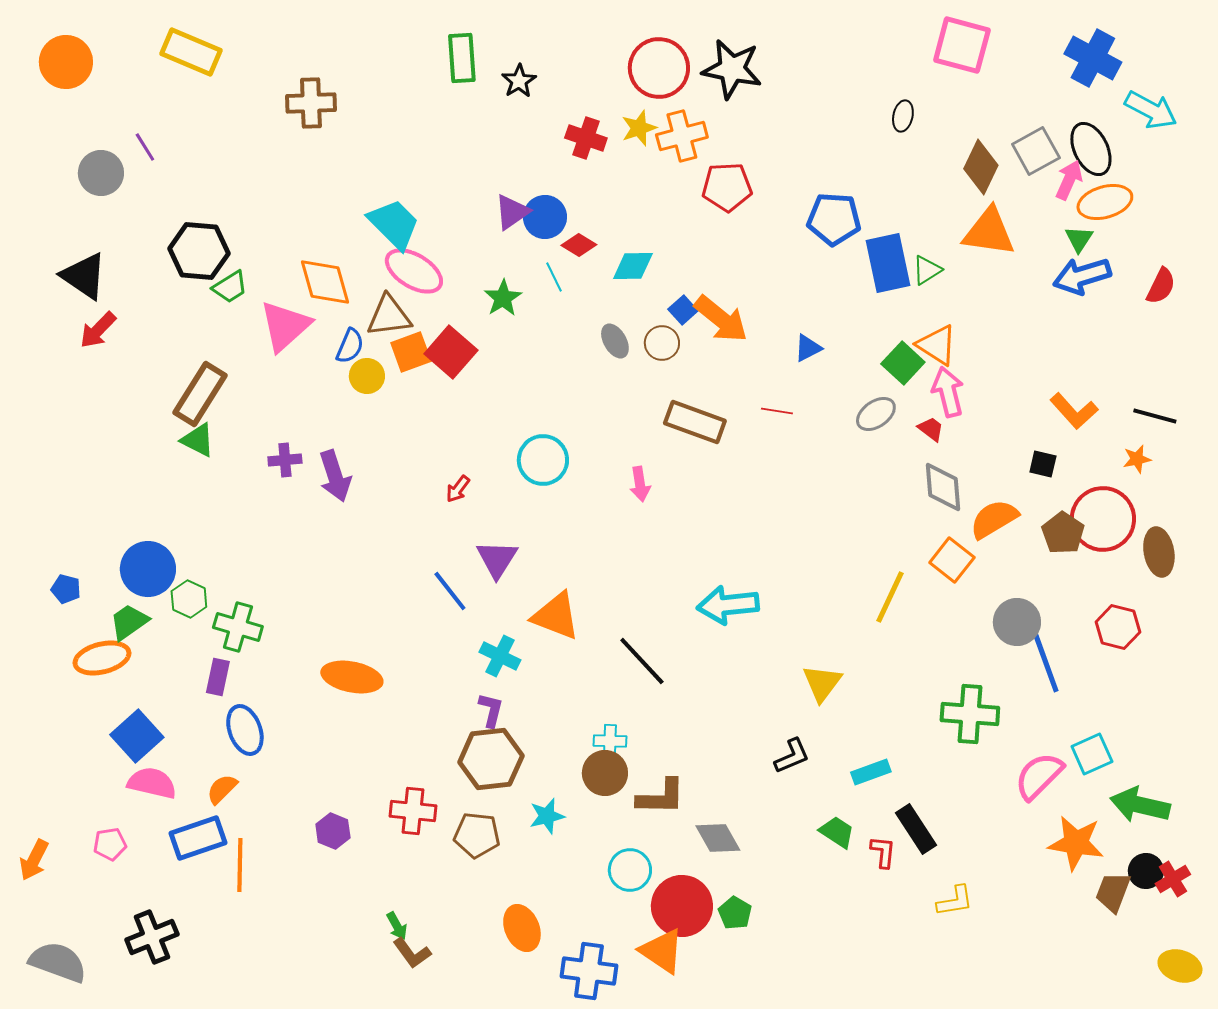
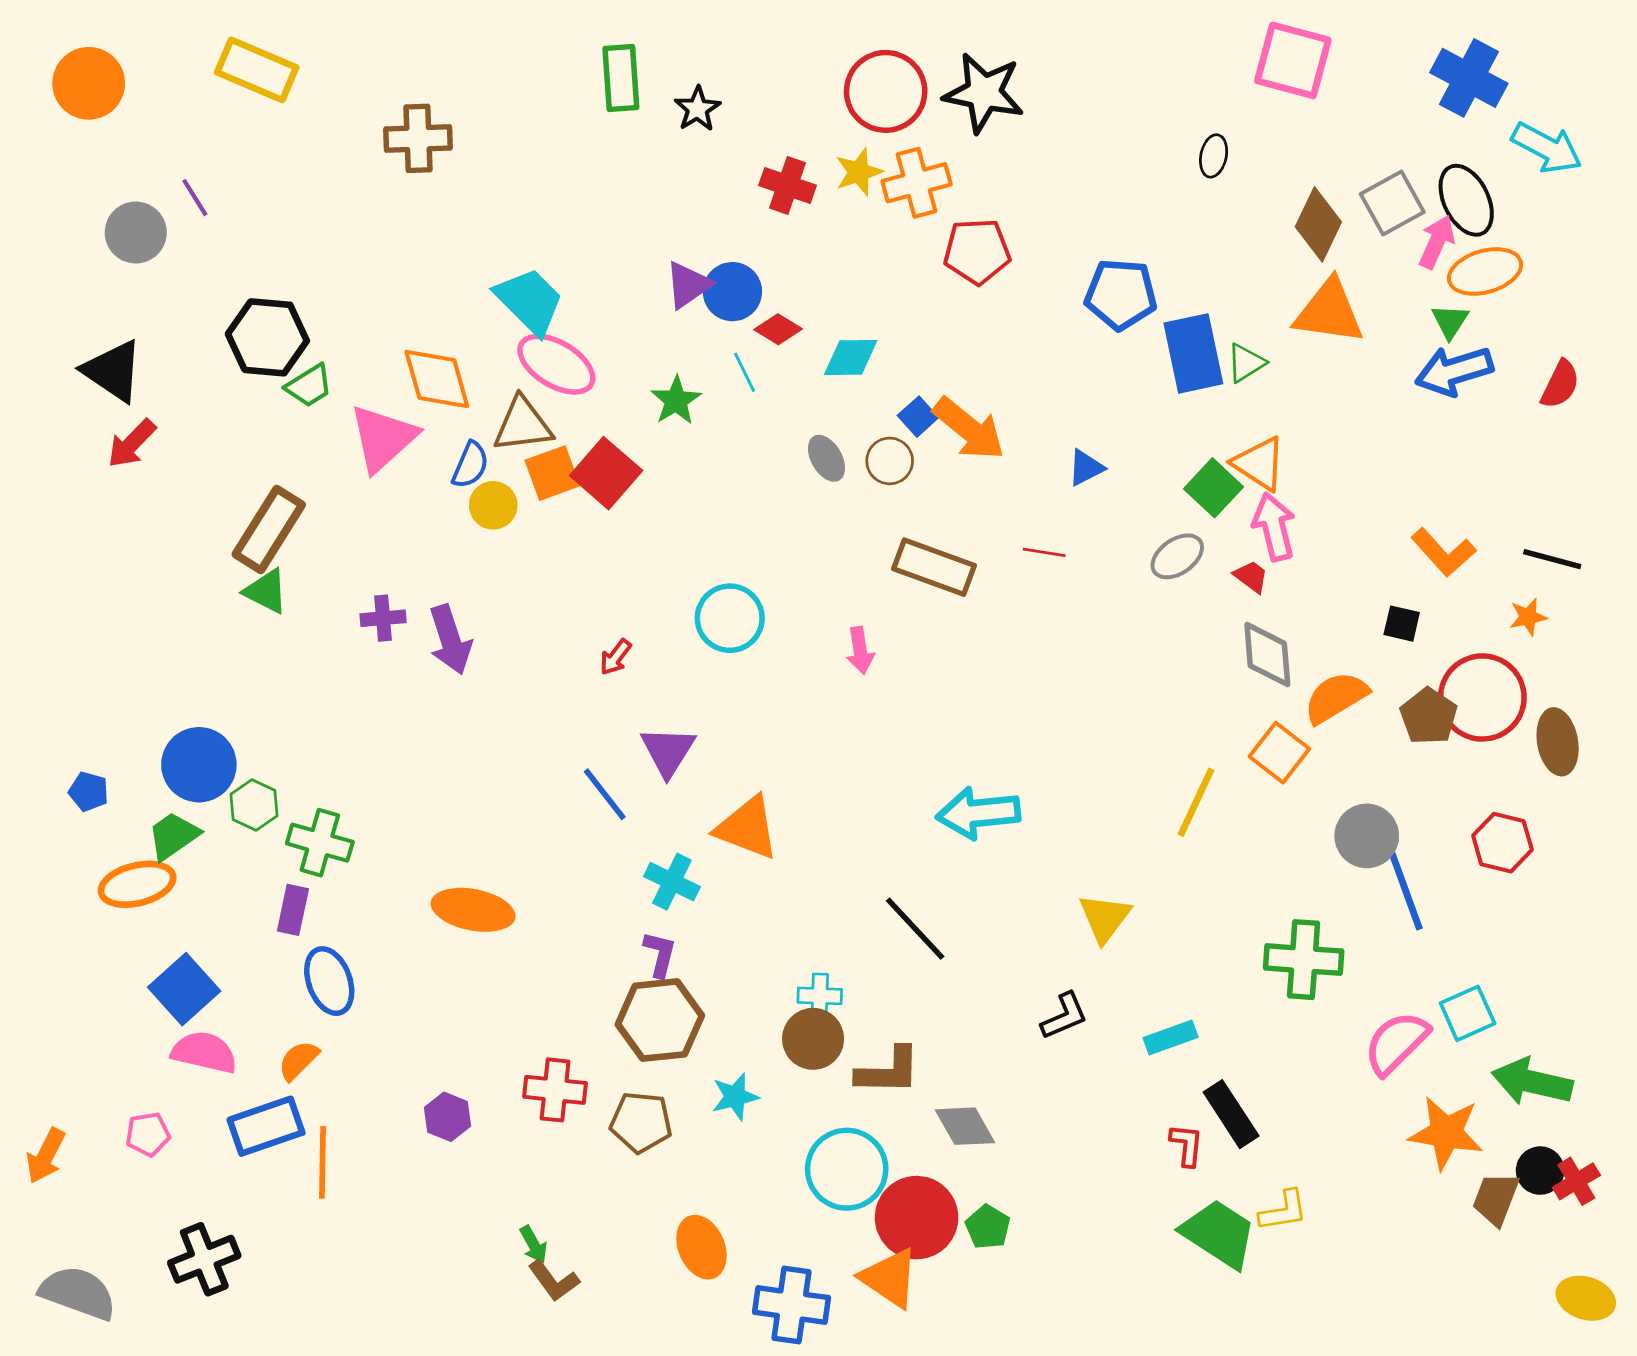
black line: (642, 661) -> (915, 929), moved
green trapezoid: (837, 832) -> (1219, 1234), moved, size x1.6
cyan circle: (630, 870) -> (847, 1169), size x1.4

